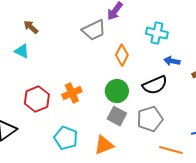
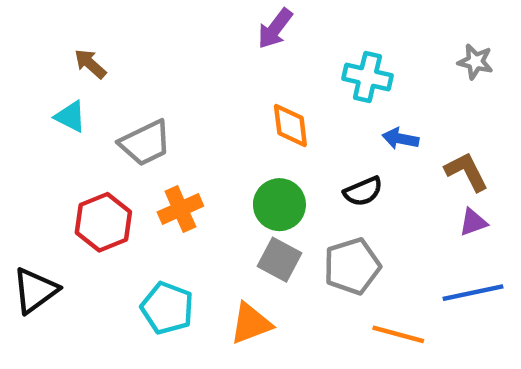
gray trapezoid: (94, 30) -> (145, 143), moved
orange diamond: (122, 55) -> (290, 125), turned -35
black semicircle: (155, 85) -> (363, 191), size x0.7

